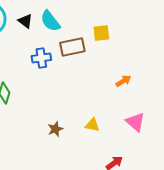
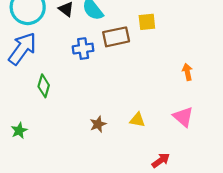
orange arrow: (123, 81) -> (187, 72), moved, turned -70

